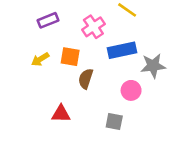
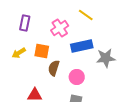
purple rectangle: (48, 20) -> (25, 23), turned -56
pink circle: (131, 90) -> (77, 77), moved

